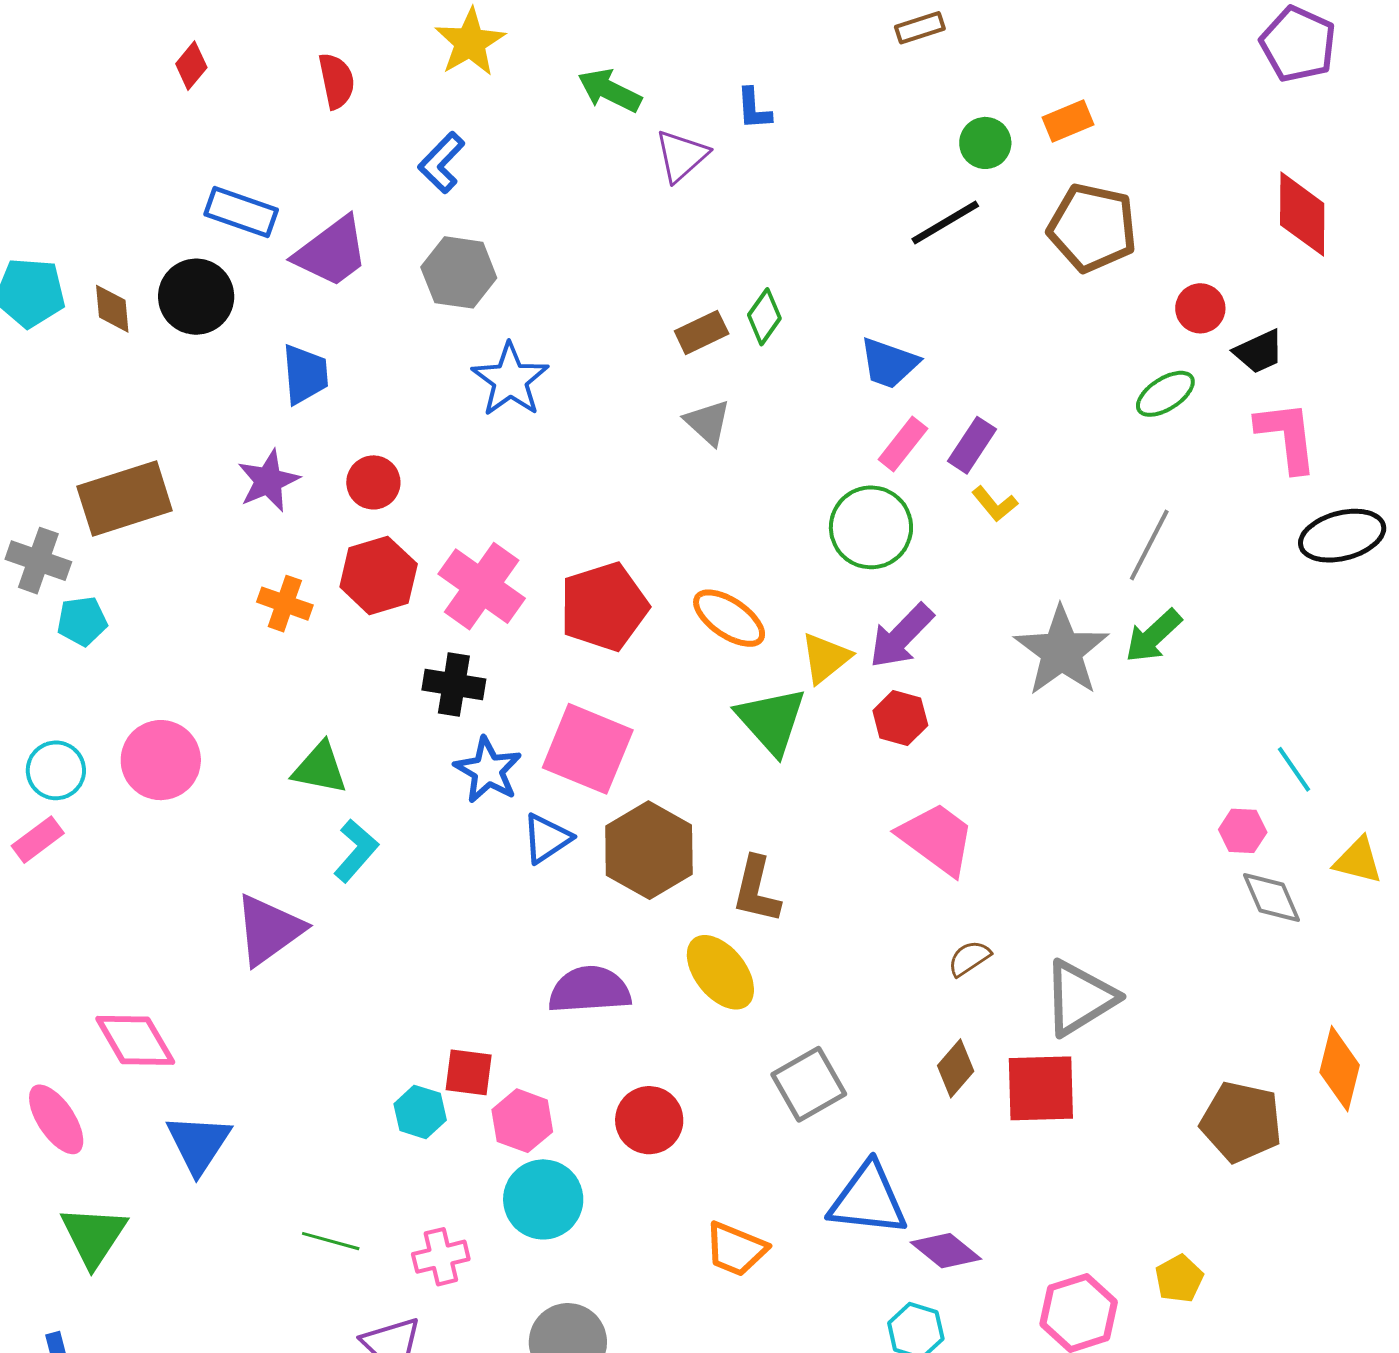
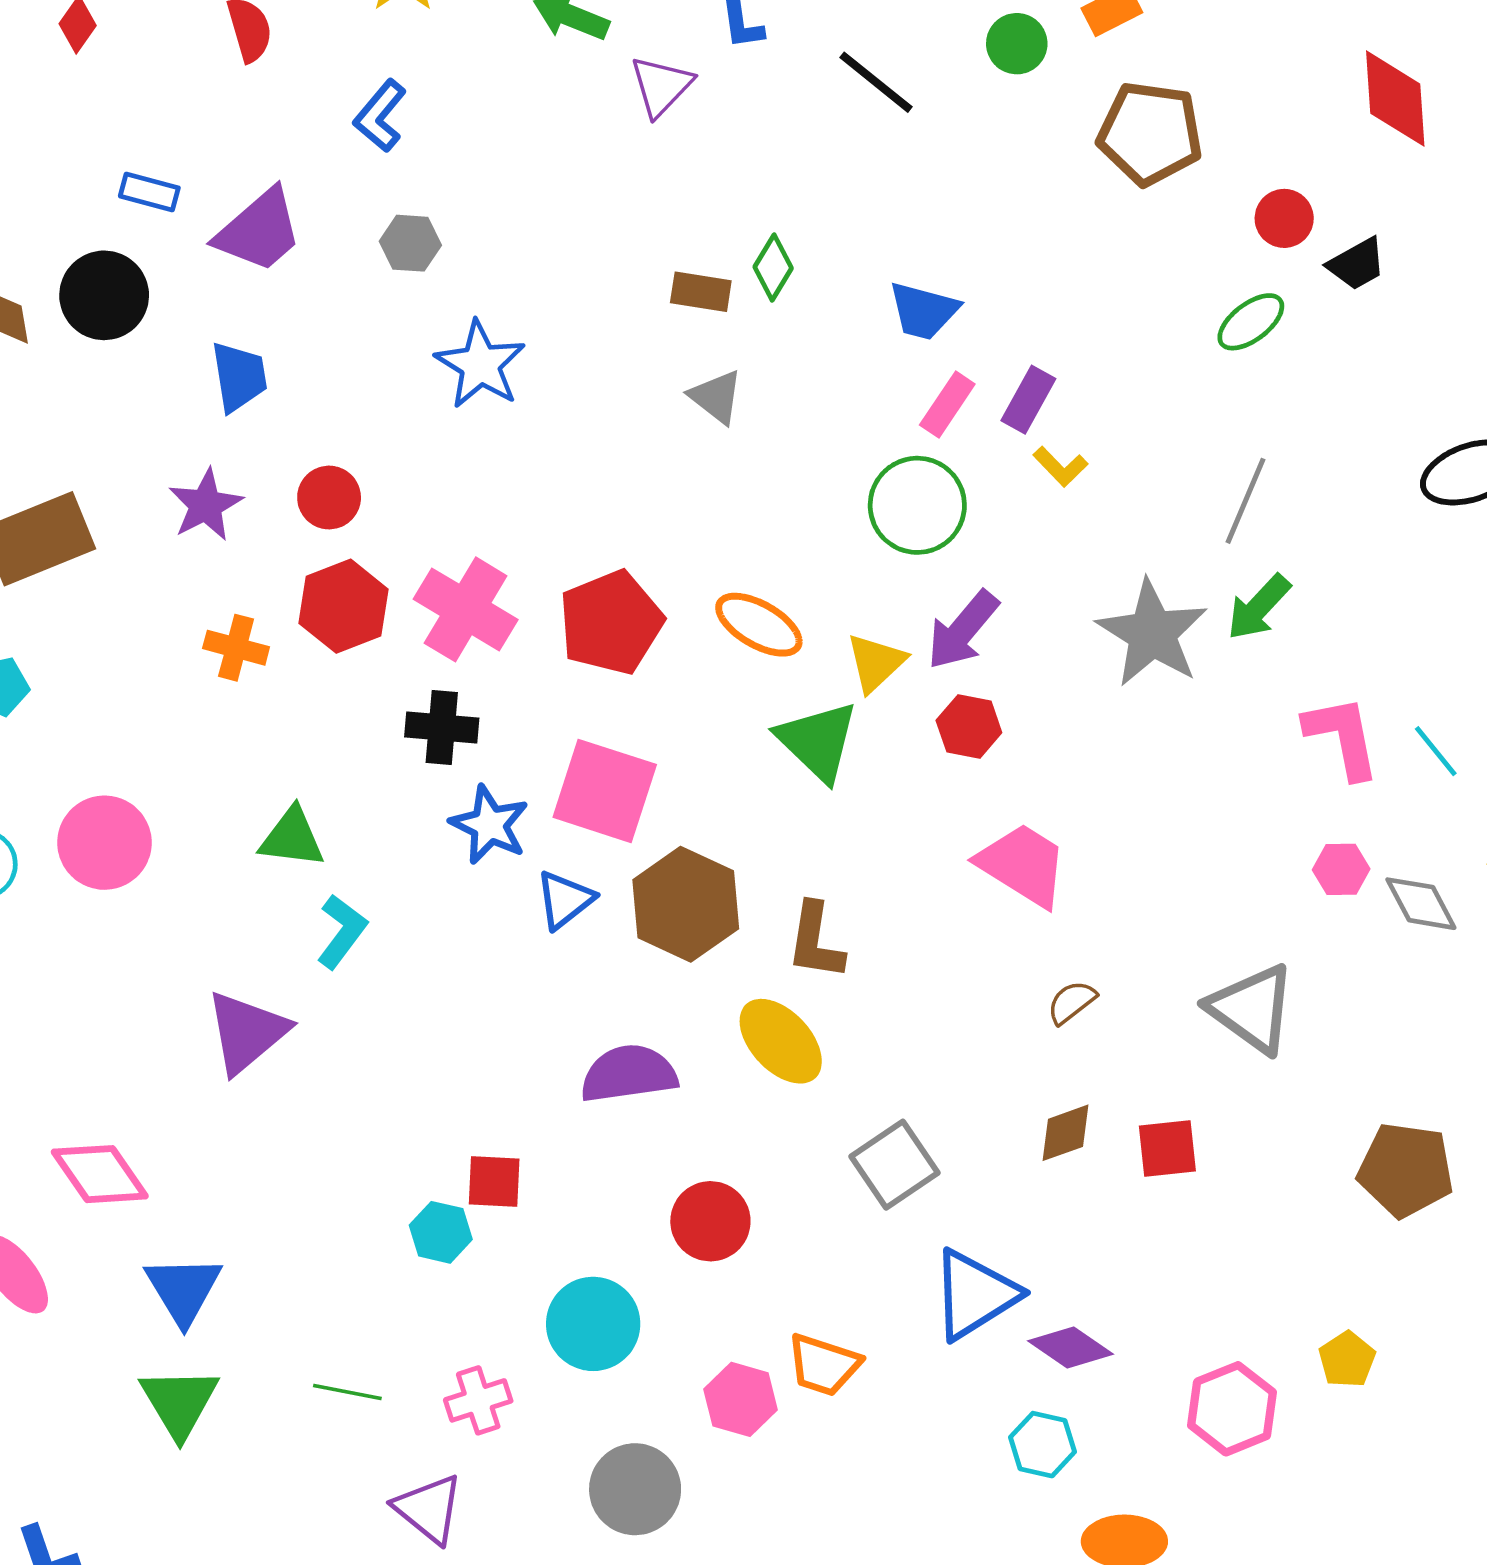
blue rectangle: (241, 212) -> (149, 192), size x0.7
black line: (945, 222) -> (876, 82), moved, turned 74
gray hexagon: (459, 272) -> (410, 243), size x0.7
brown rectangle: (702, 332) -> (701, 292), turned 39
pink L-shape: (1287, 436) -> (1342, 737), moved
pink hexagon: (1243, 831) -> (1341, 869), moved
gray triangle: (1080, 998) -> (1252, 1009), moved, turned -48
brown diamond: (956, 1068) -> (1065, 1133), turned 34
red square: (1041, 1088) -> (1167, 1149), size x0.7
pink hexagon: (522, 1121) -> (741, 1399), moved
blue triangle: (868, 1199) -> (975, 1295), turned -34
green triangle: (94, 1236) -> (179, 1402), moved

